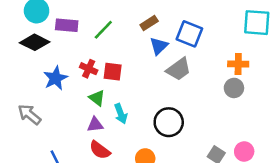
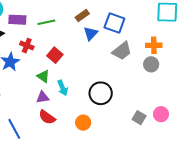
green line: (103, 30) -> (46, 22), turned 36
red cross: (89, 69) -> (27, 46), moved
gray trapezoid: (179, 69) -> (122, 51), moved
red square: (113, 72) -> (55, 55), turned 35

